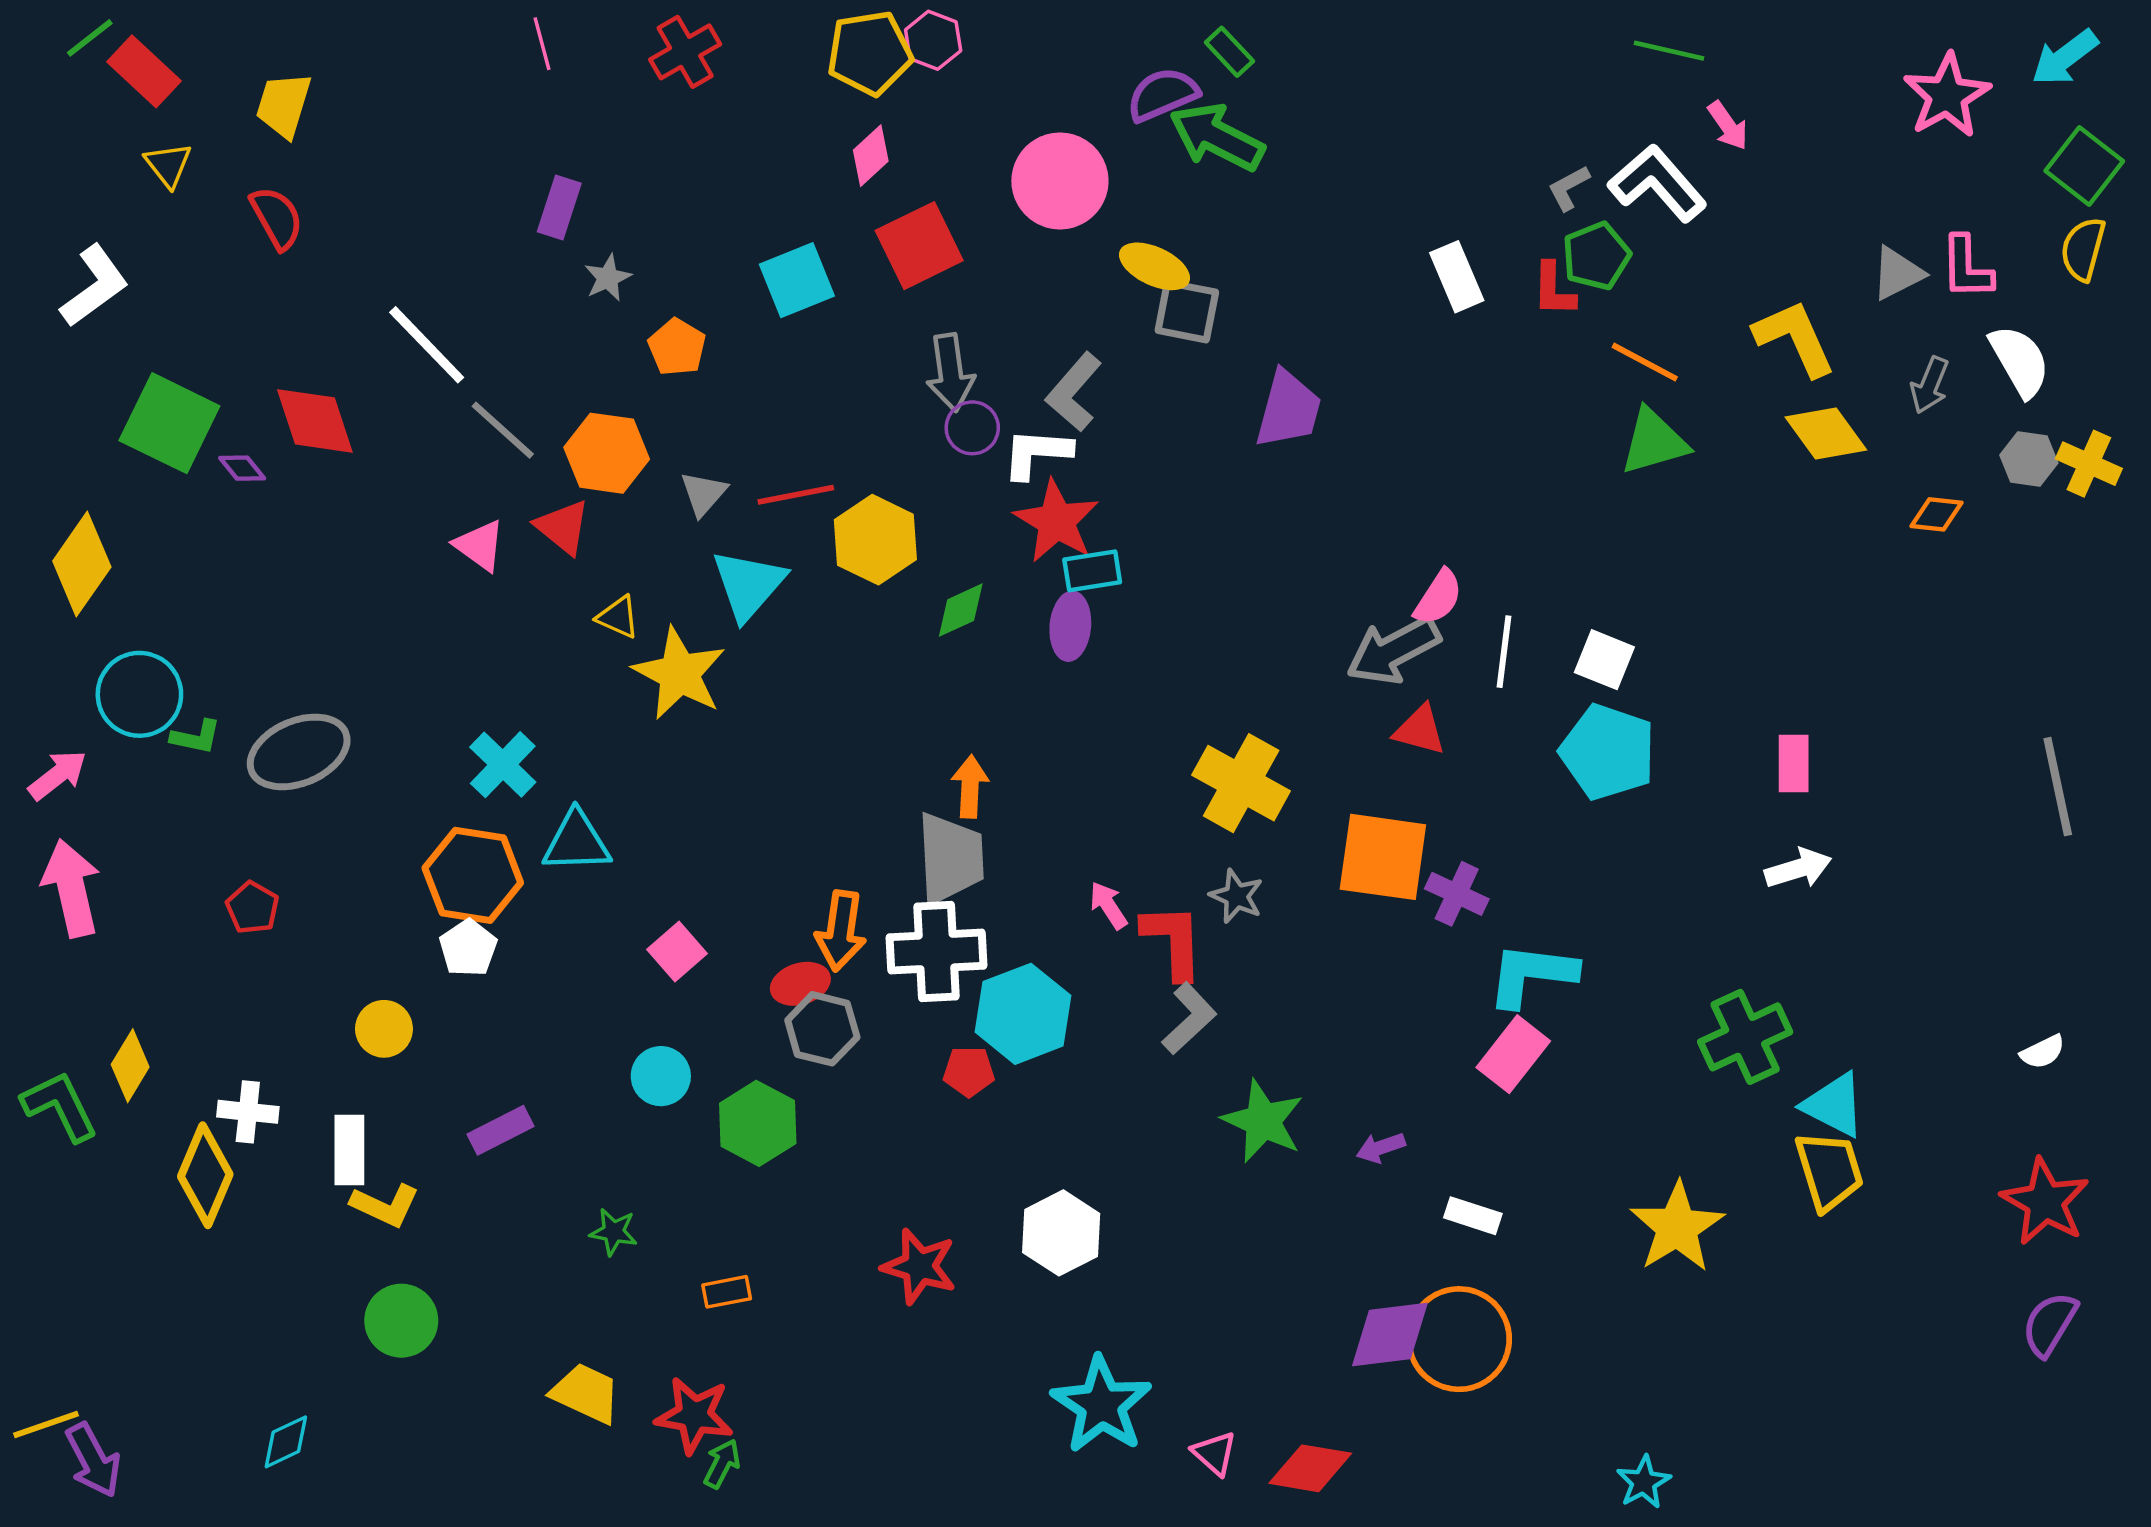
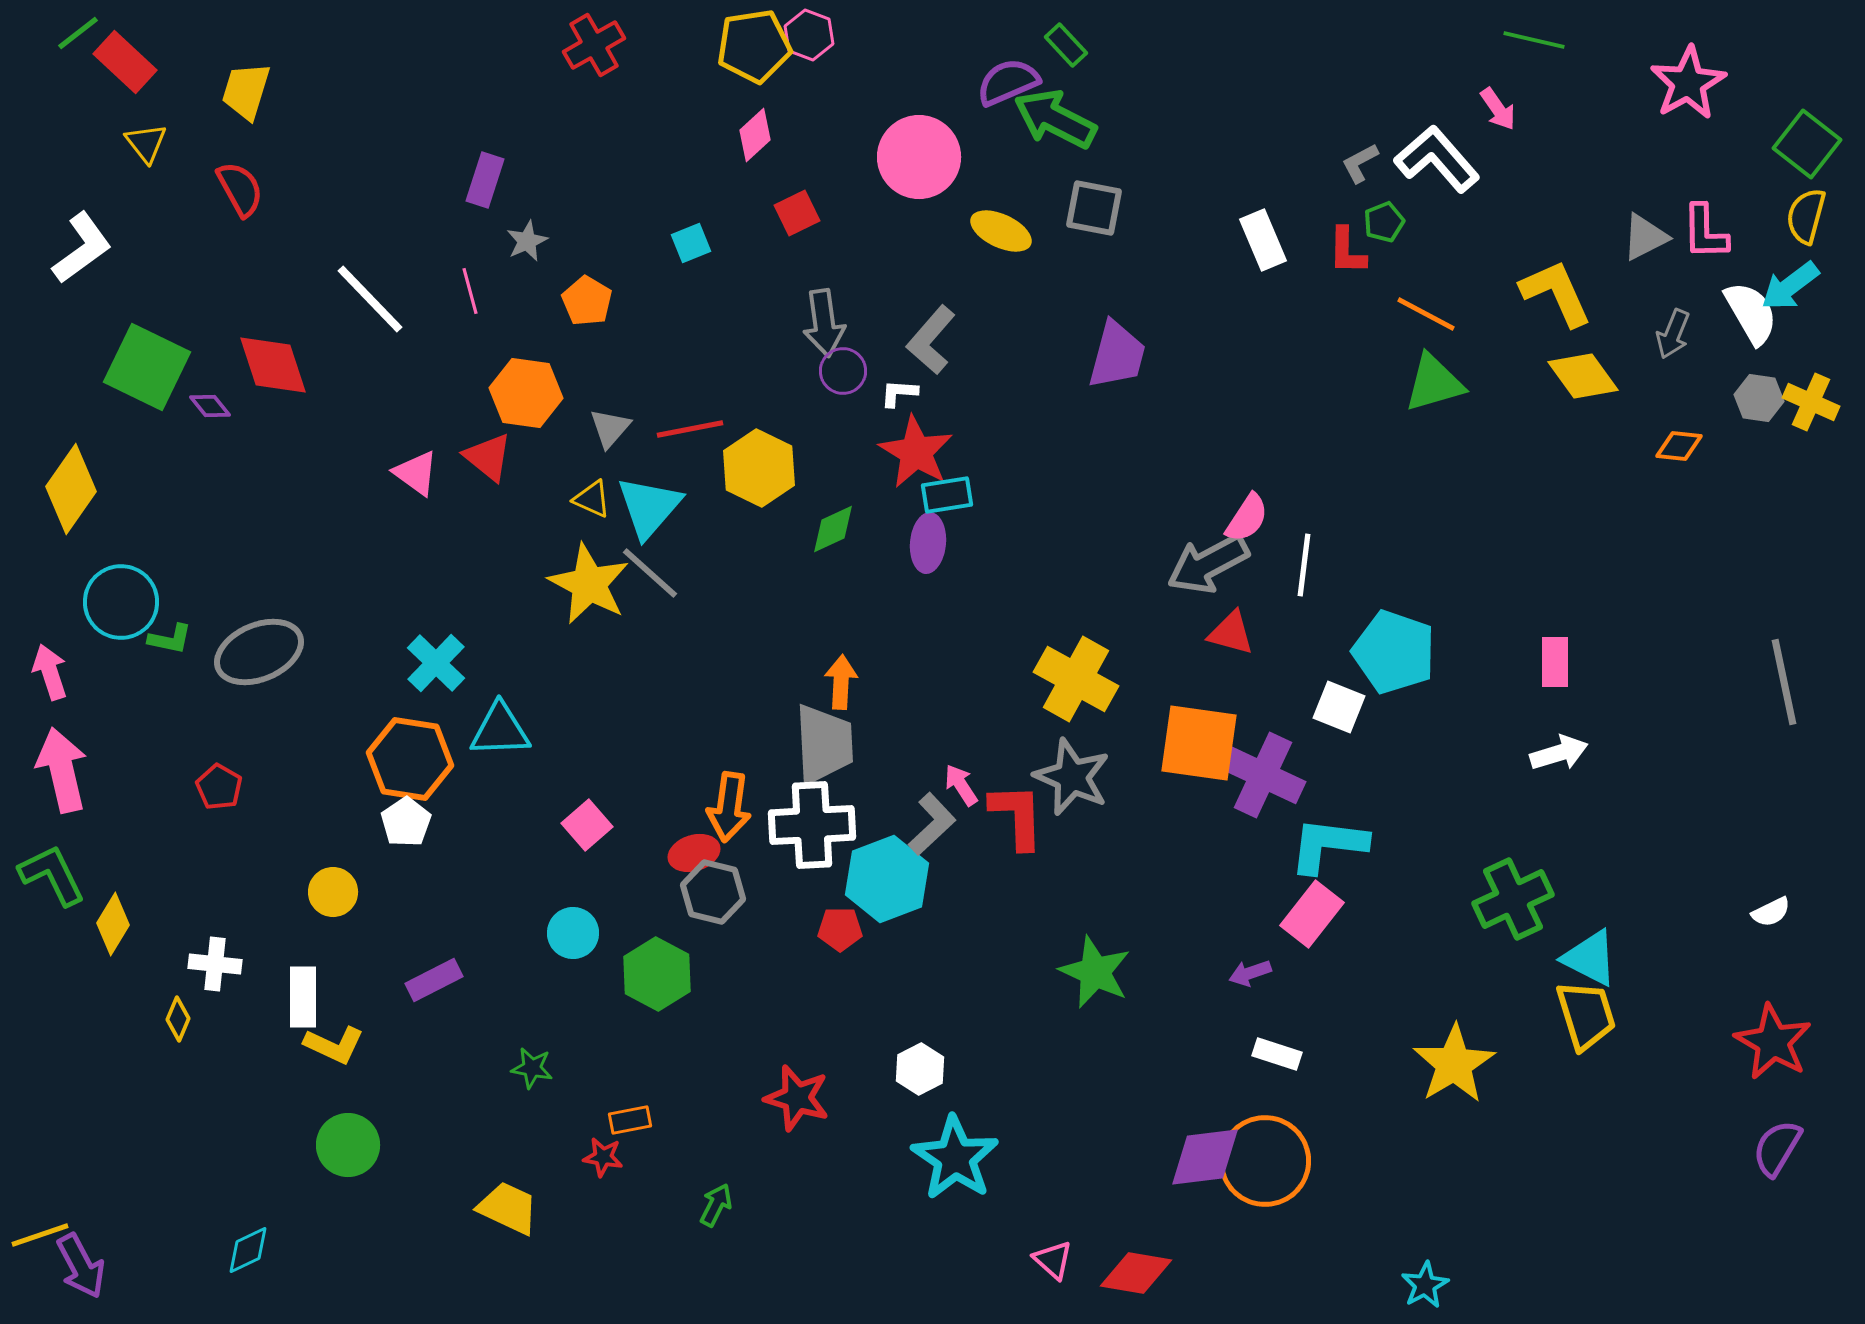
pink line: (542, 44) -> (470, 291), moved
green line: (1669, 51) -> (1534, 40), moved
cyan arrow: (2065, 58) -> (1790, 286), moved
red square: (919, 246) -> (797, 213), size x0.6
green pentagon: (1596, 256) -> (1384, 222), size x0.7
cyan square: (797, 280) -> (691, 243), size x0.6
gray square: (1187, 311) -> (1094, 208), moved
gray line: (503, 430) -> (650, 573), moved
white L-shape: (1037, 453) -> (899, 393), size x0.6
yellow triangle: (618, 617) -> (592, 499), moved
white square: (1604, 660) -> (1339, 707), moved
pink arrow: (58, 775) -> (50, 672), turned -70
purple cross: (1457, 894) -> (1263, 775), size x1.5
gray star: (1236, 896) -> (1072, 777), size x1.6
gray L-shape: (1189, 1018) -> (932, 824), moved
green L-shape: (60, 1106) -> (52, 875), moved
purple arrow: (1381, 1148) -> (1250, 973), moved
yellow diamond: (205, 1175) -> (178, 1019), size x0.5
white hexagon: (1061, 1233) -> (920, 1069), size x0.7
cyan star: (1101, 1405) -> (955, 1158), moved
red star: (694, 1415) -> (603, 1157), moved, size x0.6
green arrow: (722, 1464) -> (716, 1205), moved

